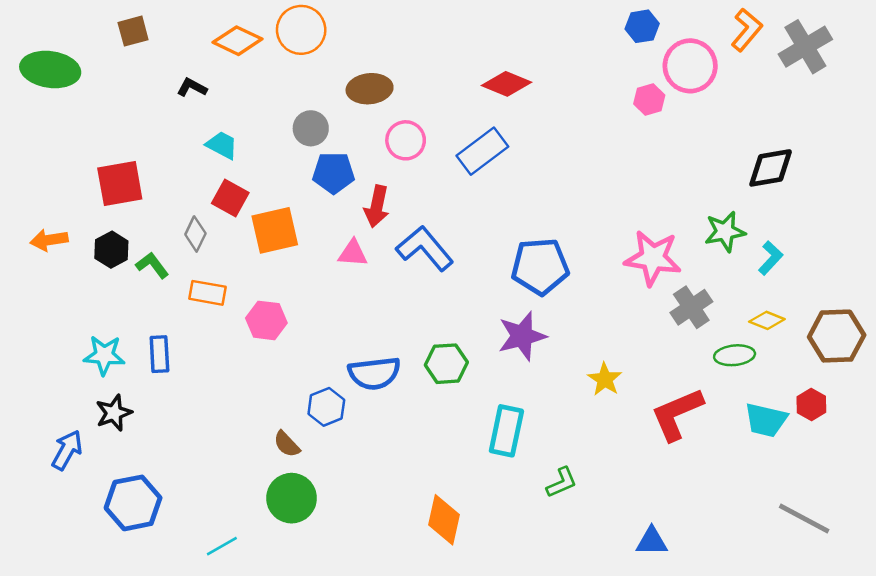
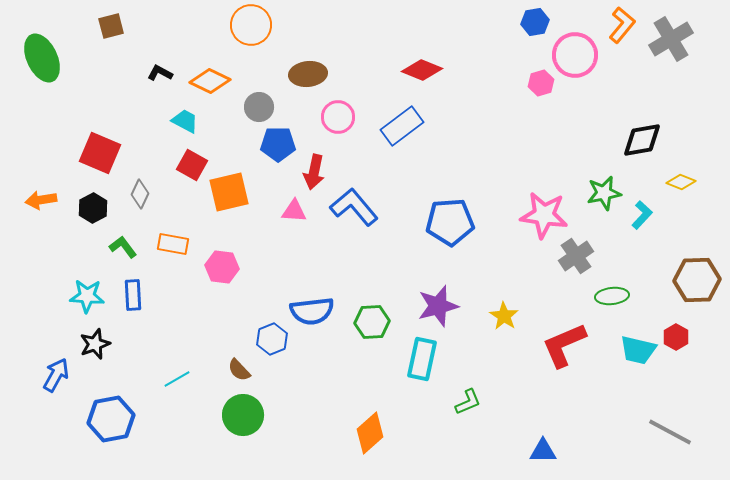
orange diamond: (237, 41) -> (210, 81), moved
green ellipse: (50, 69) -> (42, 58), turned 57
red square: (120, 184) -> (100, 153), turned 33
gray diamond: (195, 234) -> (140, 194), moved
green L-shape: (152, 265) -> (123, 247), moved
yellow diamond: (767, 320) -> (681, 182), moved
purple star: (522, 336) -> (438, 306), moved
green hexagon: (446, 364) -> (372, 322), moved
orange diamond: (444, 520) -> (370, 433), turned 36
cyan line: (222, 546) -> (177, 379), moved

